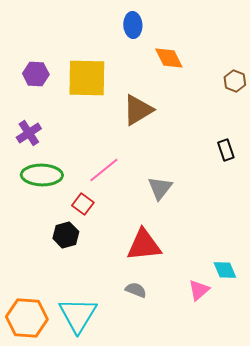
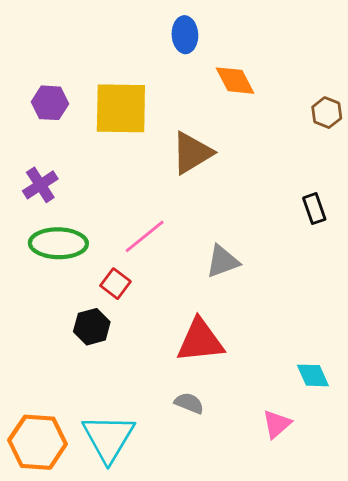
gray triangle: (160, 188) -> (222, 261), turned 32
pink triangle: (199, 290) -> (277, 424), moved

